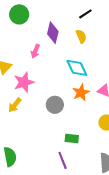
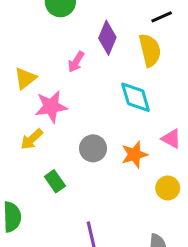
yellow semicircle: (81, 36) -> (150, 50), size x1.5
orange star: (81, 93) -> (134, 155), moved
green rectangle: (72, 138) -> (55, 181), moved, turned 40

